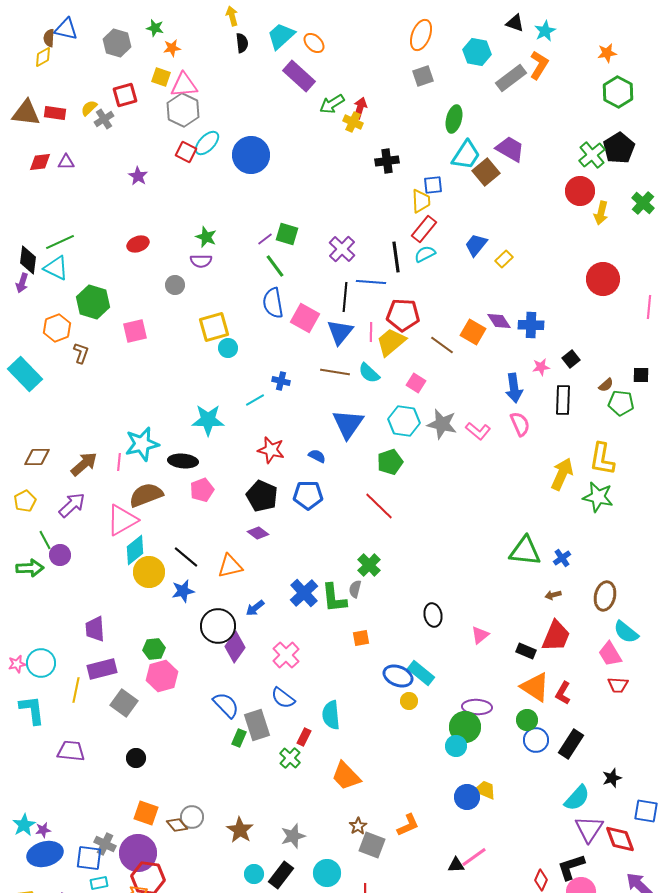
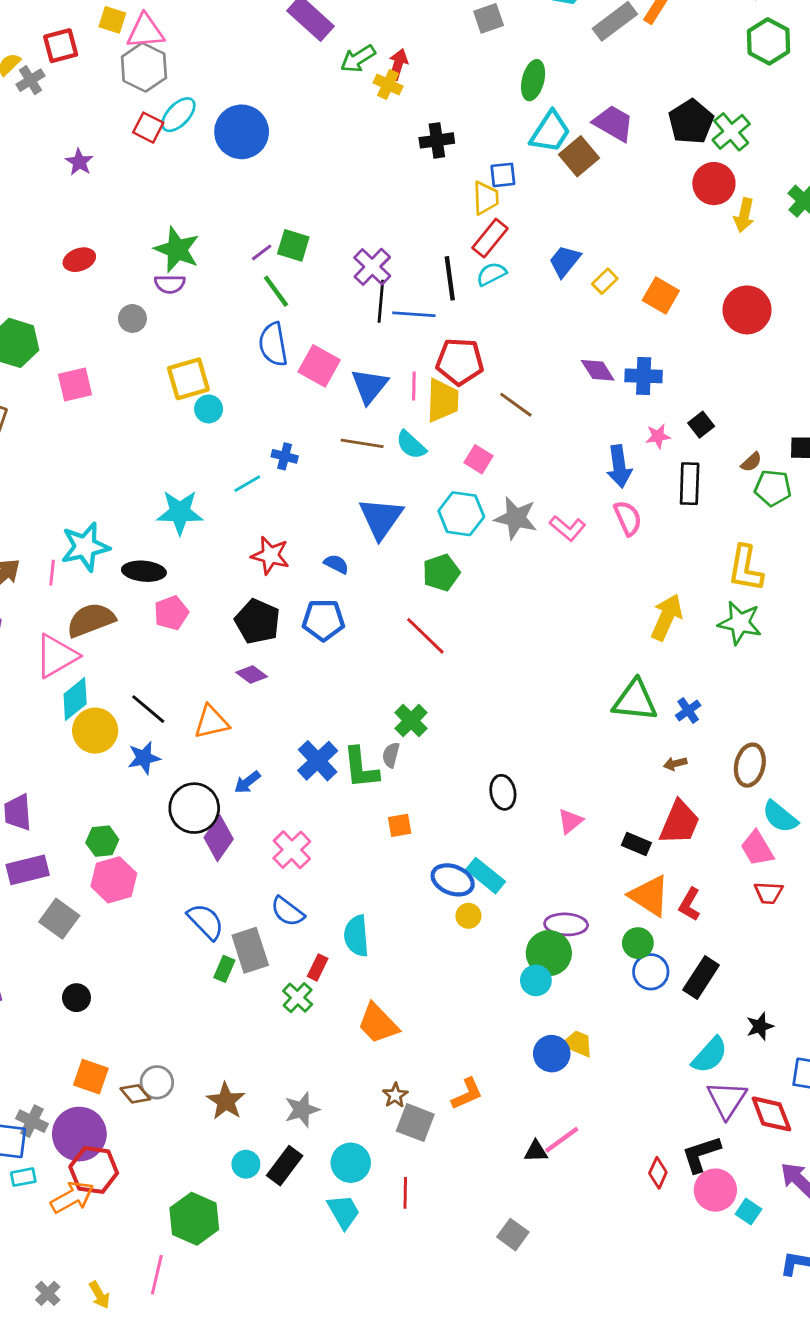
black pentagon: (619, 148) -> (691, 122), moved
green star: (206, 237) -> (177, 250), size x1.5
black line: (345, 297) -> (381, 301), moved
orange square: (473, 332) -> (661, 296), moved
yellow trapezoid: (391, 342) -> (443, 400), turned 132
yellow arrow: (562, 474) -> (667, 617), moved

